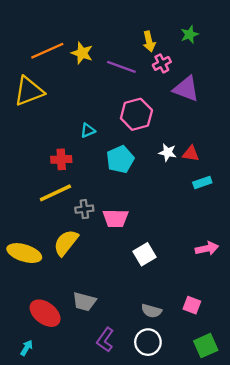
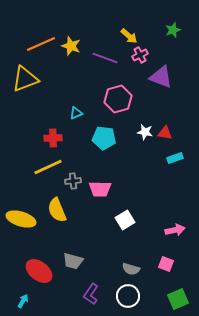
green star: (190, 34) -> (173, 30), moved
yellow arrow: (149, 41) -> (129, 36), turned -36
cyan pentagon: (120, 159) -> (104, 138), turned 30
yellow semicircle: (66, 243) -> (57, 210), turned -60
pink arrow: (207, 248) -> (175, 230), moved

